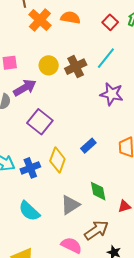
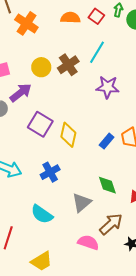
orange semicircle: (70, 18) -> (70, 18), moved
blue rectangle: (88, 146) -> (107, 141), moved
yellow diamond: (57, 160) -> (68, 135), moved
blue cross: (30, 168) -> (50, 172), moved

